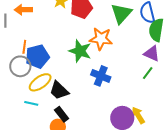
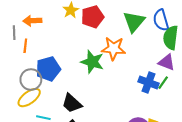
orange line: (24, 47) -> (25, 46), moved
blue cross: (101, 76) -> (148, 82), moved
yellow ellipse: (40, 82) -> (29, 98), moved

